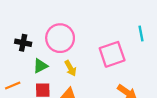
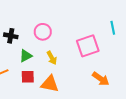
pink circle: (60, 38) -> (43, 32), size x0.7

